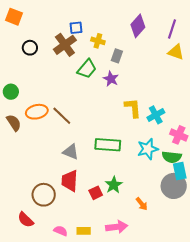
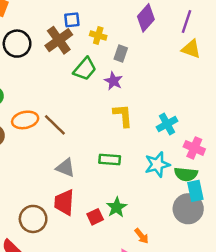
black circle: (30, 48) -> (17, 44), size x1.5
yellow L-shape: (133, 108) -> (123, 116), moved
green rectangle: (108, 145) -> (110, 160), size x0.7
orange arrow: (142, 204) -> (142, 236), moved

